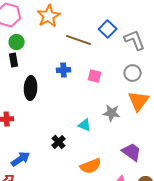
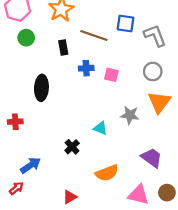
blue square: (108, 29) -> (125, 23), turned -36
black rectangle: (14, 60) -> (63, 47), moved
blue cross: (64, 70) -> (86, 68), moved

